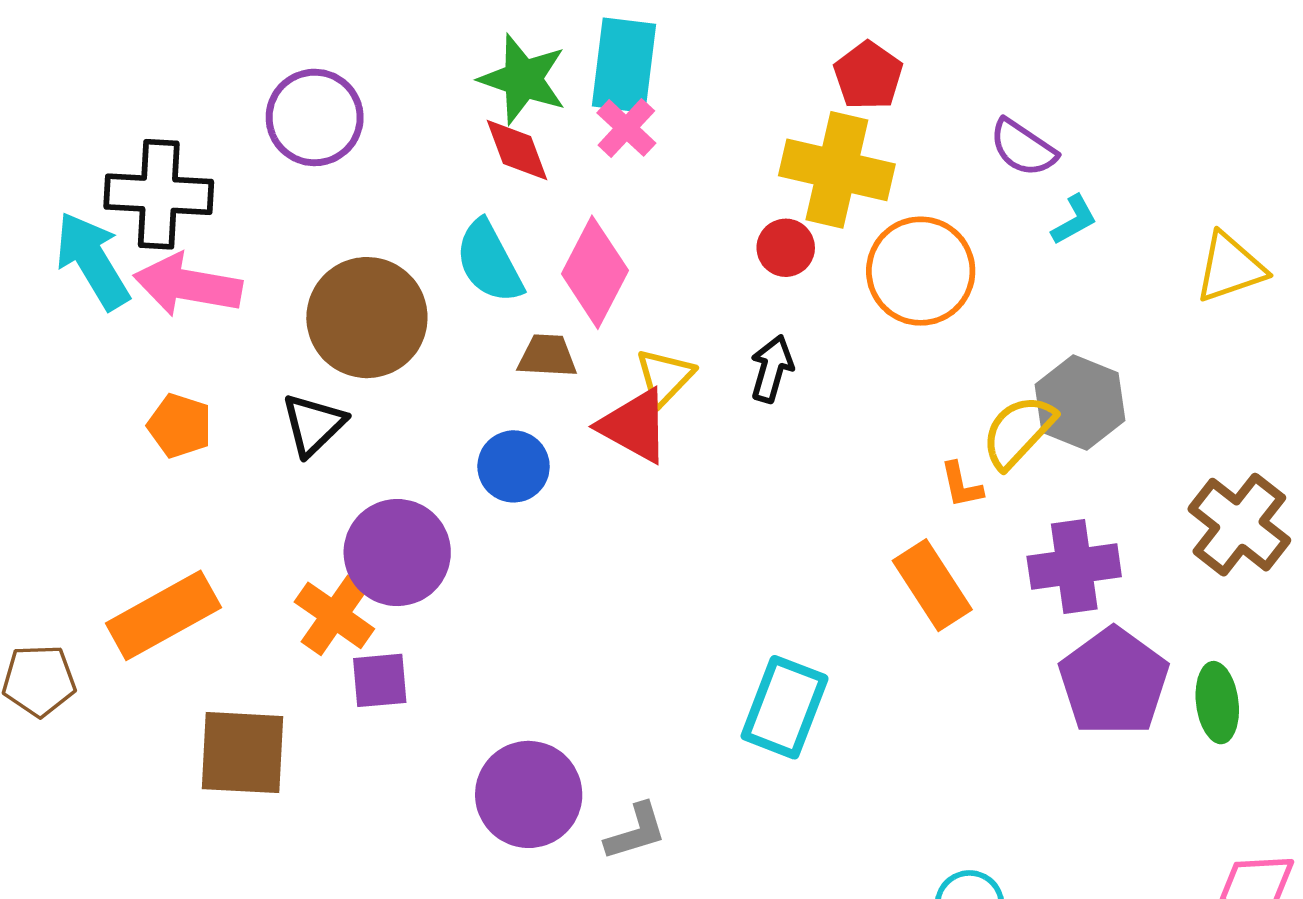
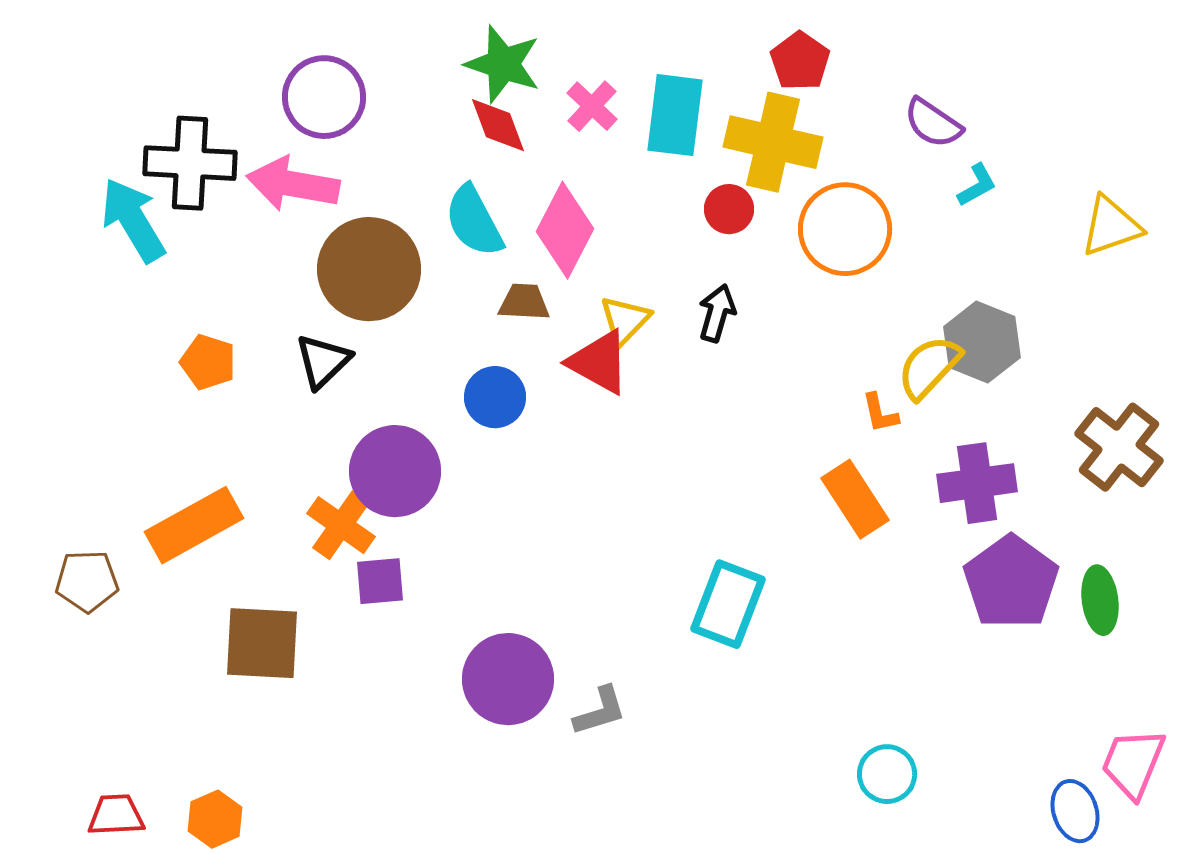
cyan rectangle: (624, 65) -> (675, 115), moved
pink arrow: (188, 285) -> (293, 184), moved

